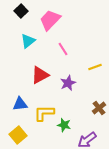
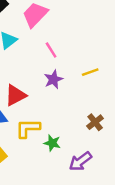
red triangle: (40, 75) -> (16, 95), moved
purple star: (68, 83) -> (53, 79), moved

